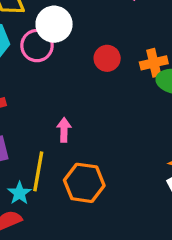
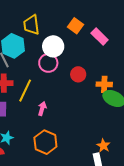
pink circle: (37, 46) -> (48, 63), moved
yellow line: (38, 171) -> (25, 91), moved

